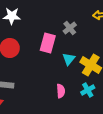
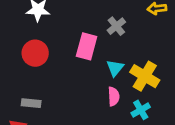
pink semicircle: (61, 91) -> (114, 96), moved

